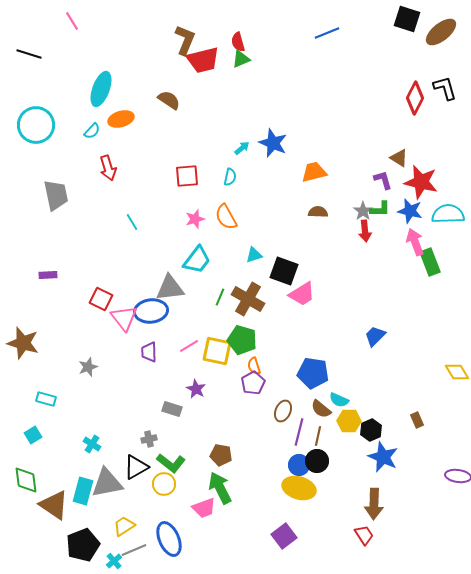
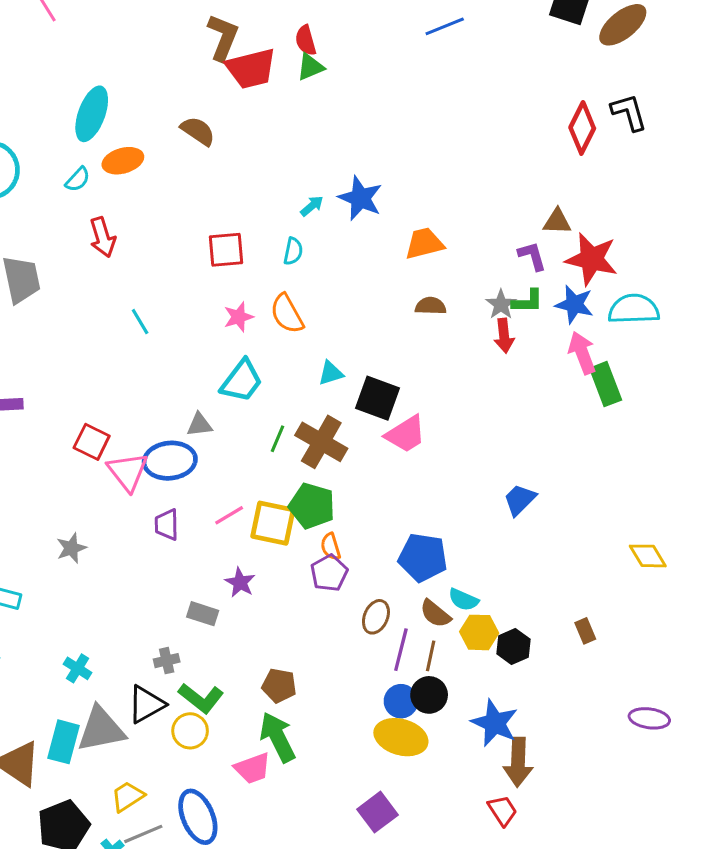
brown triangle: (399, 158) -> (557, 222), turned -30
gray triangle: (170, 288) -> (199, 425), size x0.6
blue star: (383, 457) -> (495, 723), moved

